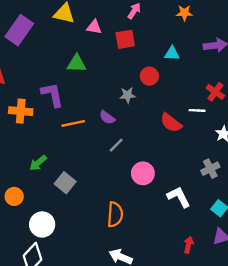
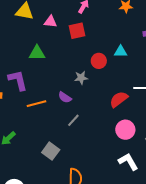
cyan triangle: (172, 53) -> (121, 52), moved
red semicircle: (171, 123) -> (119, 99), turned 108
pink circle: (143, 173) -> (125, 130), moved
gray square: (65, 183) -> (51, 151), moved

